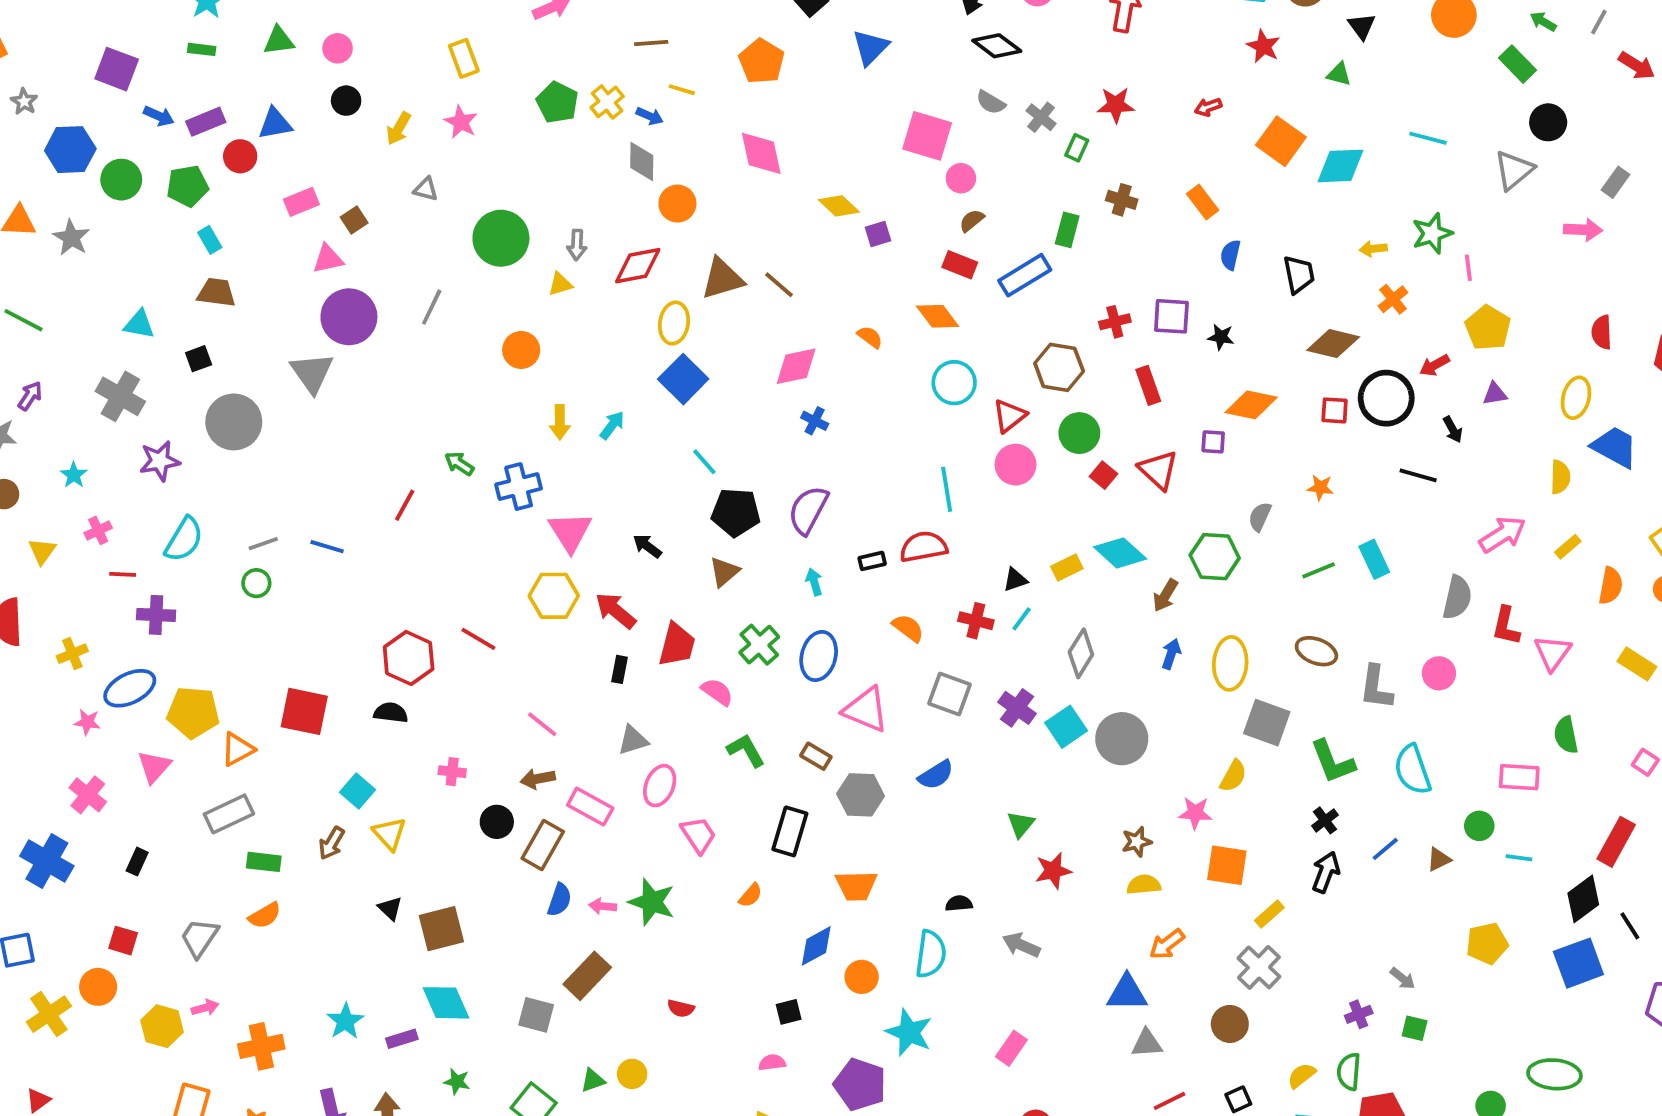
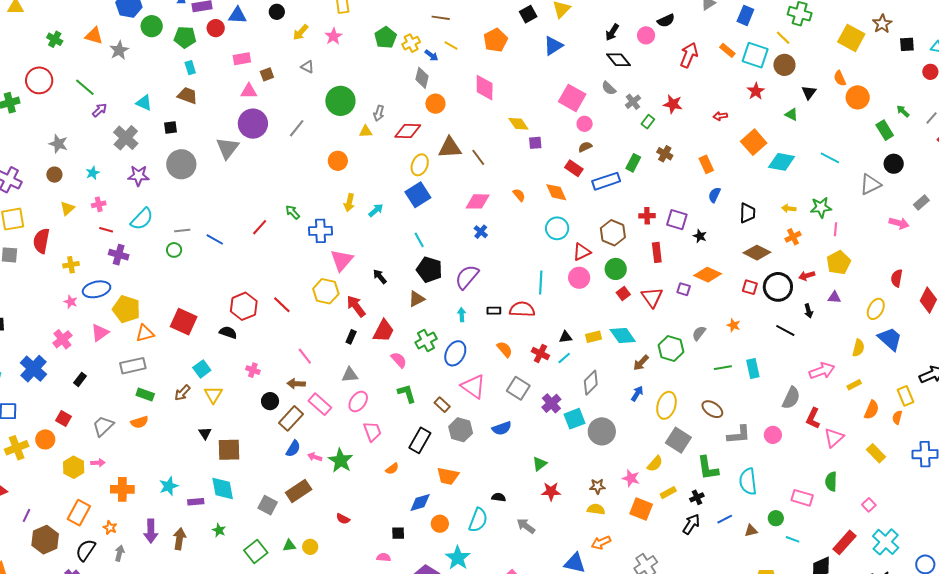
purple arrow: (30, 396) -> (99, 110), moved
gray L-shape: (1376, 687) -> (739, 435), turned -115
yellow rectangle: (1269, 914) -> (668, 493), moved

